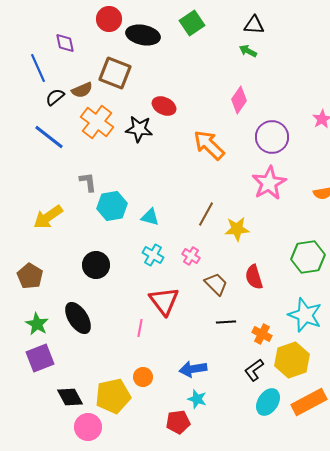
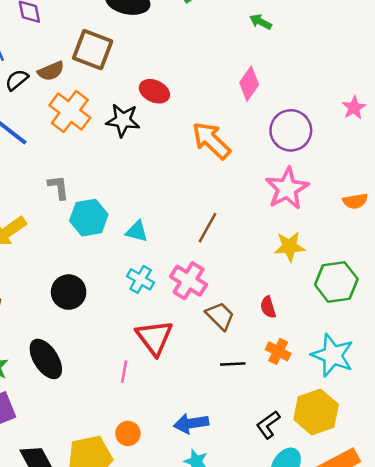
yellow star: (237, 229) -> (290, 247), moved
pink cross: (191, 256) -> (189, 281), size x1.6
red semicircle: (254, 277) -> (268, 307), size x0.7
orange cross: (262, 334) -> (278, 351), moved

